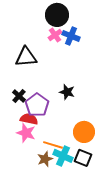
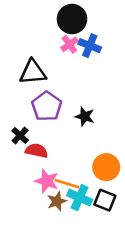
black cross: (19, 96) -> (20, 135), moved
purple pentagon: (37, 105) -> (47, 106), moved
pink star: (26, 133) -> (47, 181), moved

